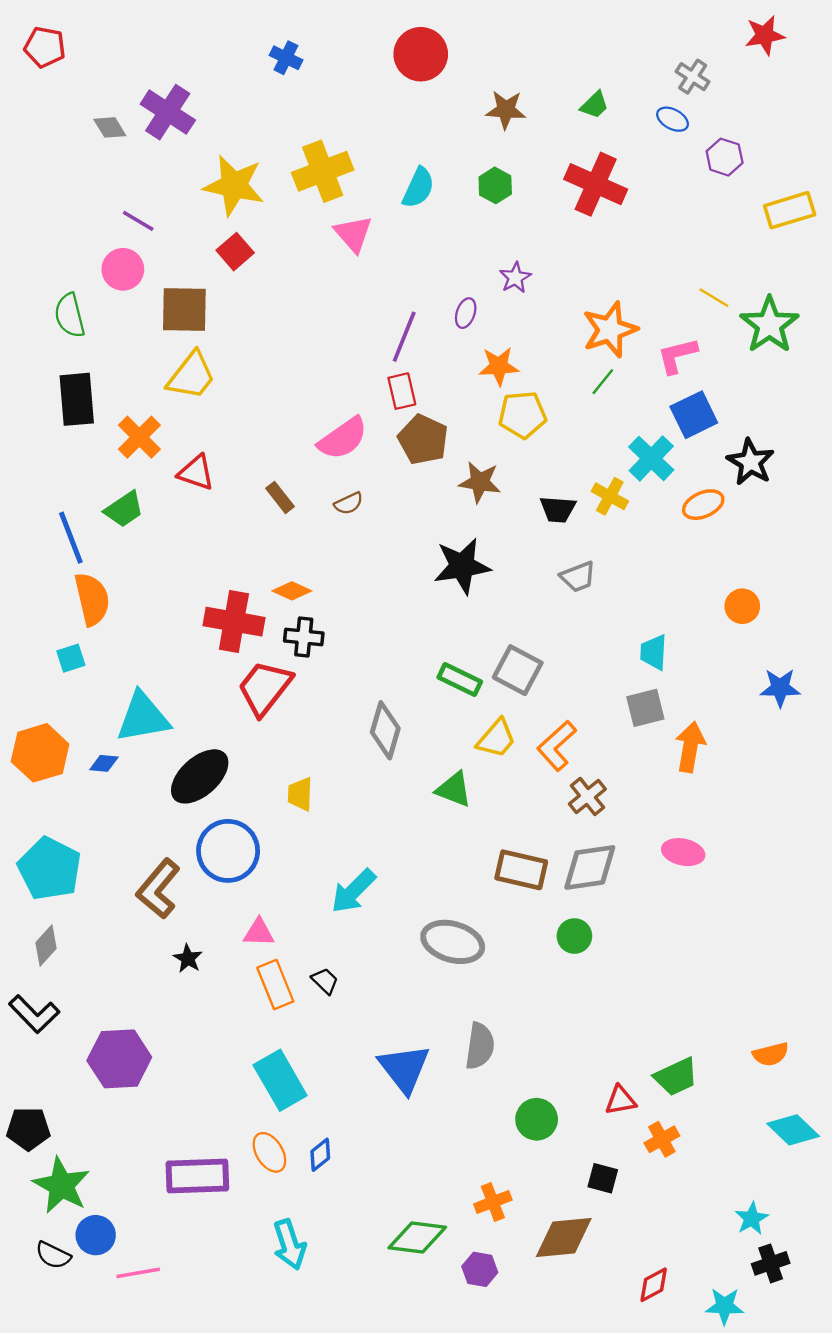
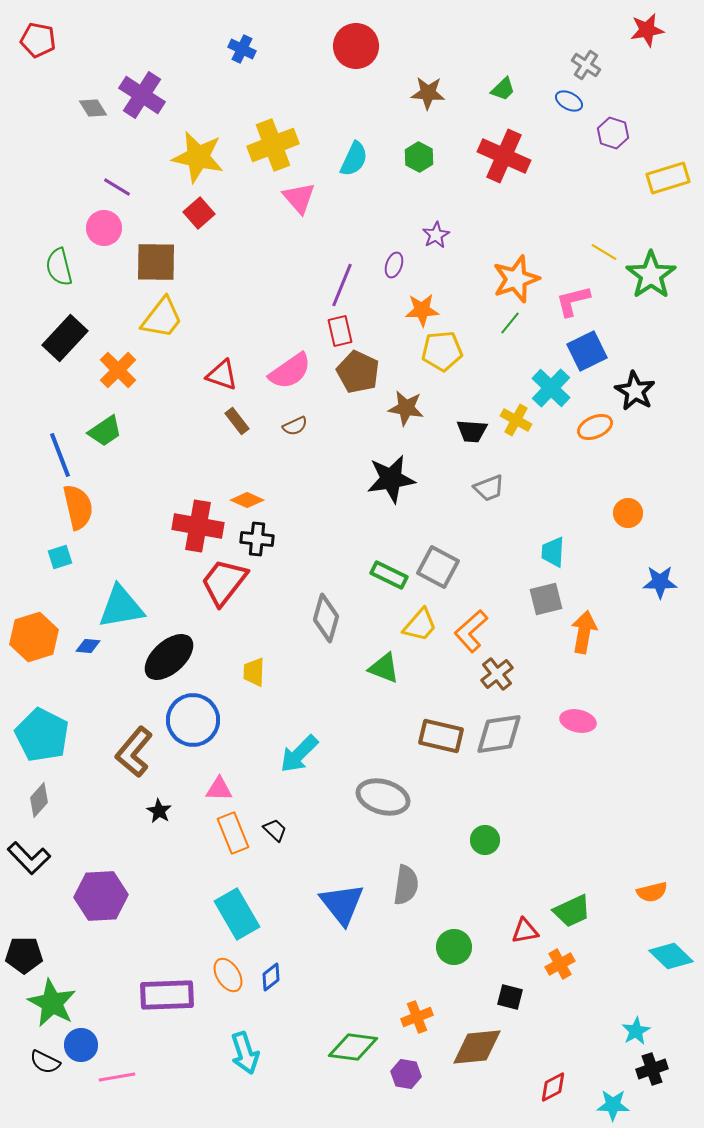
black rectangle: (77, 399) -> (65, 338), turned 48
red triangle: (196, 473) -> (222, 375), moved
green circle: (574, 936) -> (485, 840), moved

